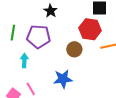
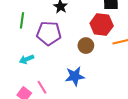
green line: (13, 33) -> (22, 20), moved
cyan arrow: (24, 60) -> (27, 59), moved, turned -112

